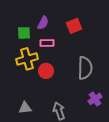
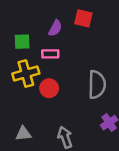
purple semicircle: (43, 23) -> (55, 28), moved
red square: (74, 26) -> (83, 18), moved, turned 35

